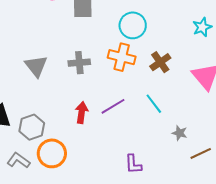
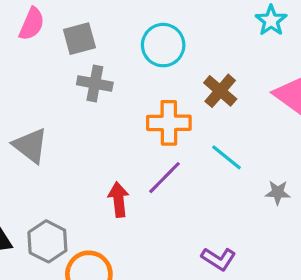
orange cross: (122, 57) -> (169, 123), moved
gray cross: (79, 63) -> (95, 83), moved, turned 30
purple L-shape: (133, 164) -> (218, 259), turned -40

